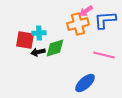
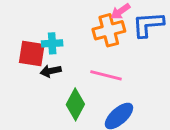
green diamond: (55, 48) -> (75, 104), moved, turned -45
pink line: (104, 55) -> (106, 75), moved

